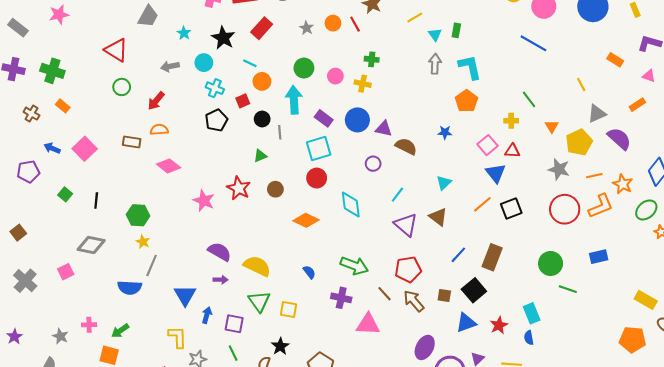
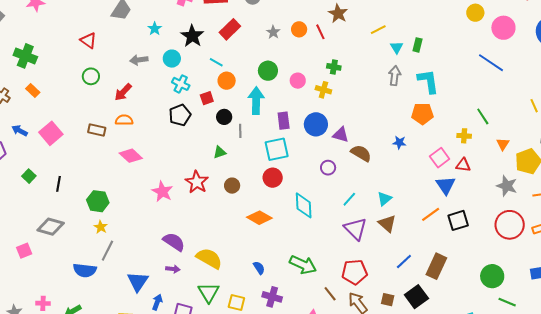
red triangle: (116, 50) -> (88, 40), size x0.7
orange pentagon: (466, 101) -> (422, 114), turned 30
purple rectangle: (324, 118) -> (284, 121), turned 42
cyan triangle: (444, 183) -> (384, 199), moved
purple cross: (341, 298) -> (272, 297), moved

